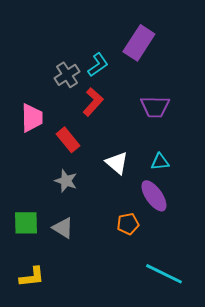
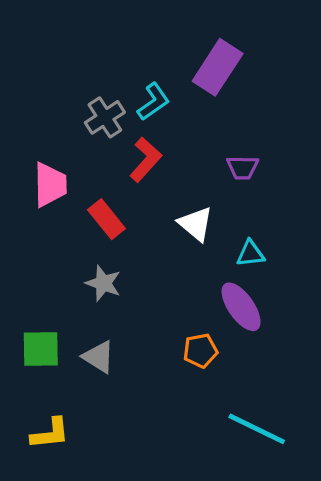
purple trapezoid: (155, 107) -> (243, 167), size x0.7
white triangle: (117, 163) -> (196, 224), moved

